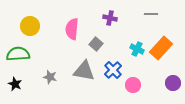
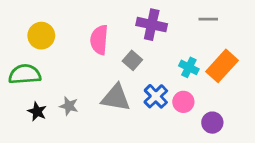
purple cross: (110, 18) -> (152, 25), size x1.5
purple circle: (173, 83) -> (212, 123), moved
black star: (15, 84) -> (37, 112), moved
pink circle: (133, 85) -> (183, 102), moved

